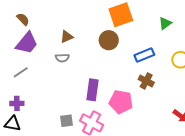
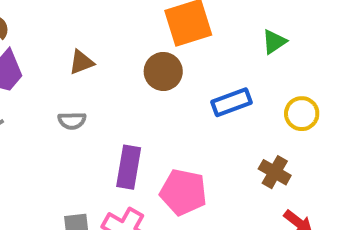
gray semicircle: (62, 58) -> (72, 121), moved
brown cross: (146, 81) -> (275, 172), moved

